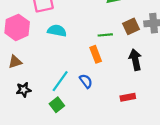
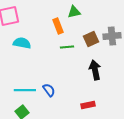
orange rectangle: (96, 54) -> (58, 26), moved
cyan line: (60, 81) -> (25, 90), turned 55

